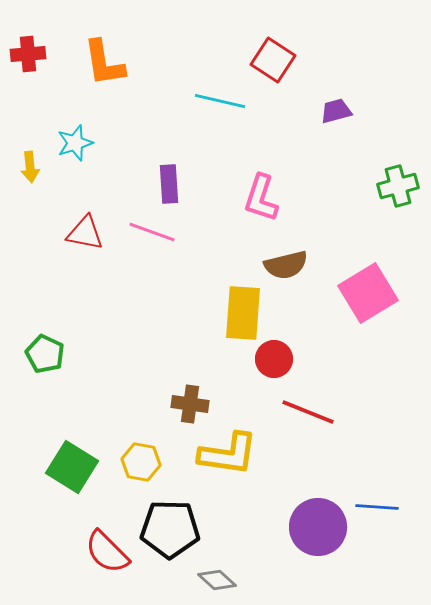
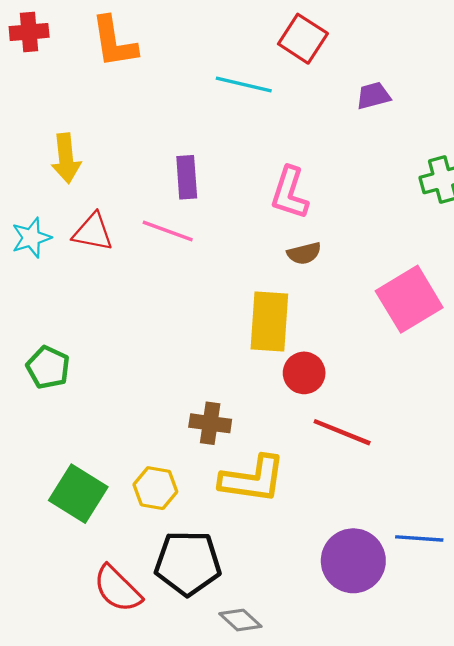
cyan star: (75, 143) -> (31, 238), moved
yellow arrow: (30, 167) -> (66, 158), moved, size x1.4
brown semicircle: (286, 265) -> (304, 253), moved, size x0.7

